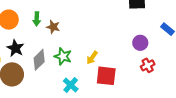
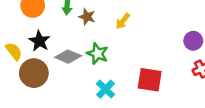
yellow arrow: (92, 58) -> (123, 21), moved
gray diamond: (39, 60) -> (68, 57), turned 65

